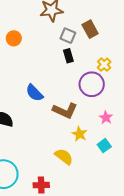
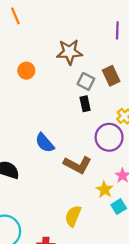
orange circle: (14, 38) -> (26, 71), moved
yellow star: (79, 134) -> (104, 190), moved
yellow semicircle: (64, 157) -> (73, 216), turned -108

